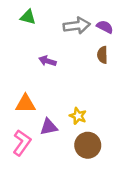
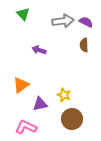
green triangle: (28, 17) -> (23, 14), turned 32
orange triangle: (25, 104) -> (21, 85), turned -36
pink L-shape: (22, 143) -> (26, 127), moved, turned -100

